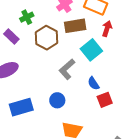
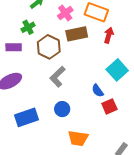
purple rectangle: (11, 36) -> (14, 47), turned -42
cyan square: (91, 50) -> (117, 70), moved
gray L-shape: (67, 69) -> (58, 77), moved

